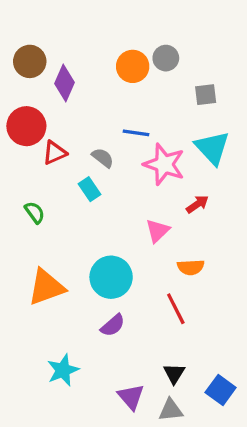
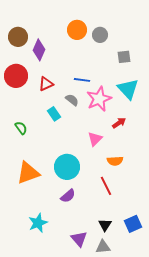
orange circle: (133, 66) -> (77, 30), moved
red triangle: (55, 153) -> (46, 84), moved
gray semicircle: (103, 158) -> (72, 100), moved
pink star: (164, 164) -> (99, 99), turned 30
blue square: (221, 390) -> (133, 224), moved, turned 30

